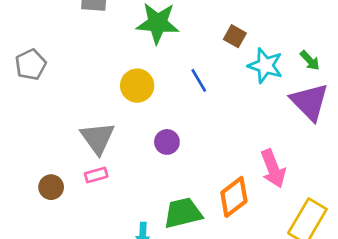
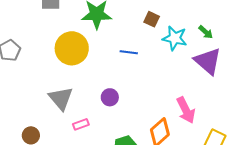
blue line: (199, 80) -> (129, 52), turned -48
yellow circle: (137, 86) -> (72, 48), moved, size x1.4
pink rectangle: (96, 175) -> (81, 124), moved

